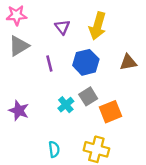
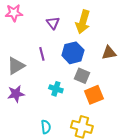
gray triangle: (19, 46) -> (16, 66), moved
gray square: (88, 96) -> (82, 76), moved, turned -35
cyan cross: (66, 105) -> (56, 89), turned -32
purple star: (19, 111) -> (16, 94), turned -30

